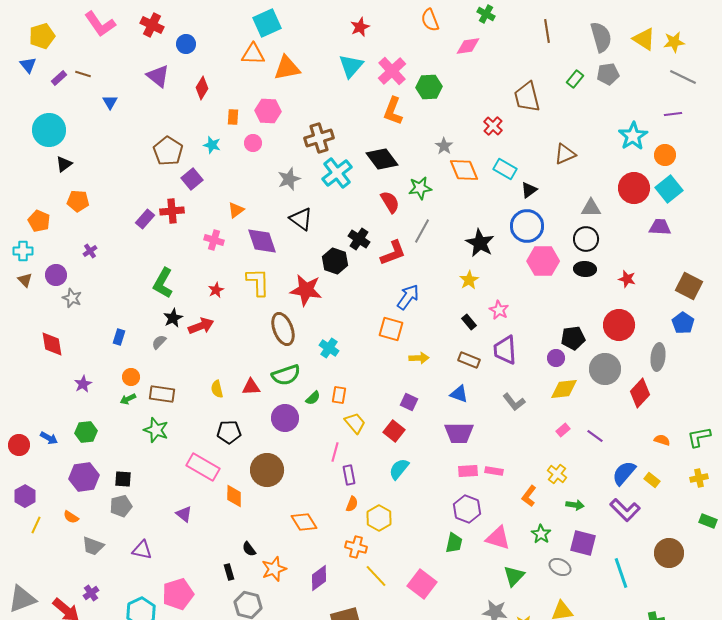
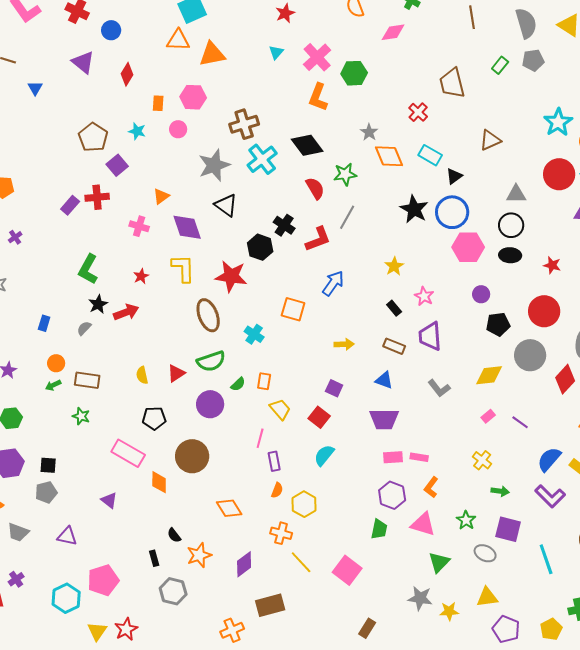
cyan triangle: (351, 66) -> (276, 52), size x0.6
gray star: (289, 179) -> (214, 165), size x1.4
black star: (480, 243) -> (414, 209), moved
orange square: (391, 329) -> (293, 309), moved
purple circle: (556, 358) -> (481, 294), moved
red triangle: (251, 387) -> (176, 373), turned -30
green star: (156, 430) -> (81, 416), size x0.7
orange L-shape: (529, 496) -> (431, 487), moved

